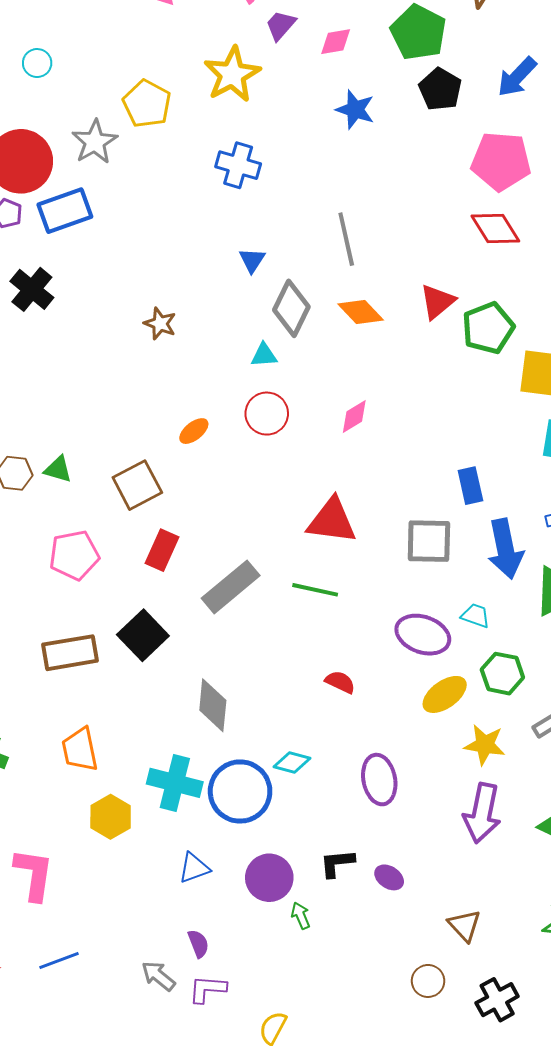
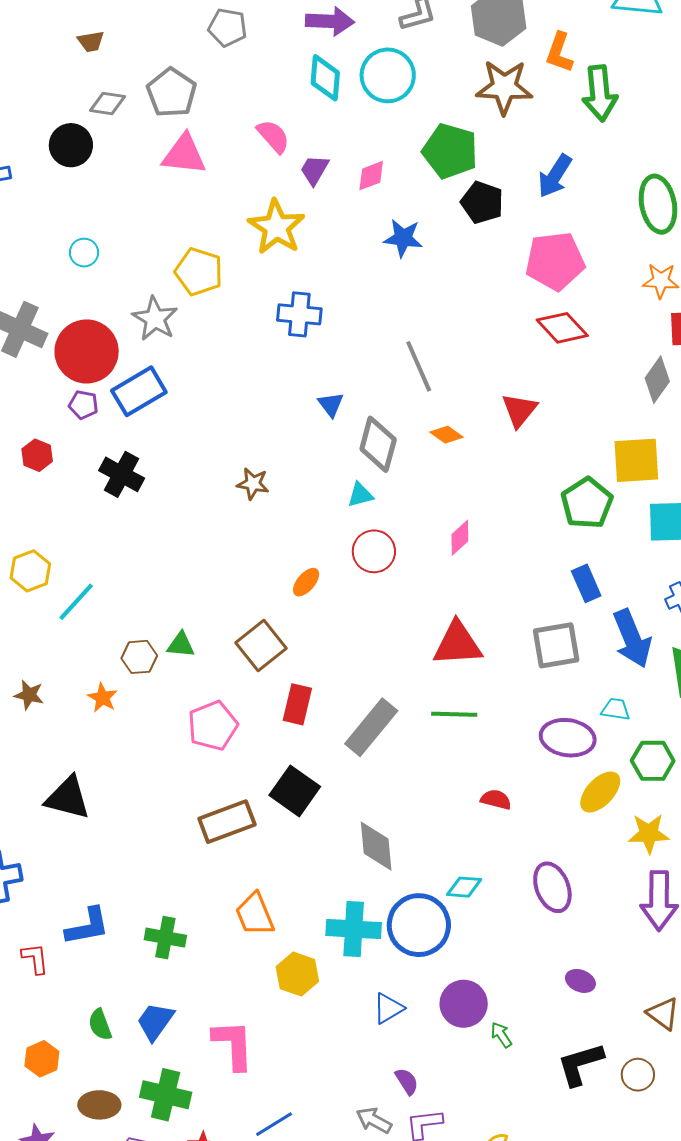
orange diamond: (361, 312) -> (446, 435), size x0.7
green pentagon: (488, 328) -> (587, 503), moved
black L-shape: (337, 863) -> (580, 1064), moved, size x1.4

